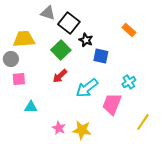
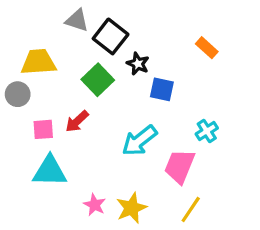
red arrow: (60, 76) -> (77, 121), moved
pink square: (19, 79) -> (43, 129), moved
cyan triangle: (31, 107) -> (50, 171), size x1.6
yellow line: (143, 122) -> (191, 210), moved
yellow star: (82, 130) -> (131, 208), turned -30

